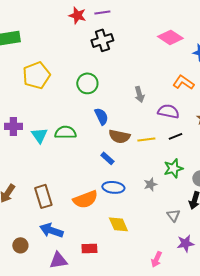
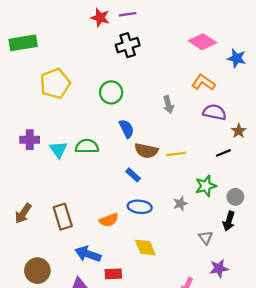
orange L-shape: (183, 82) -> (204, 82), moved
purple semicircle: (168, 111) -> (215, 112), moved
black line: (175, 136) -> (223, 153), moved
orange semicircle: (85, 199) -> (109, 220), size x0.7
blue arrow: (51, 230) -> (88, 254), moved
brown circle: (20, 245) -> (37, 271), size x1.5

